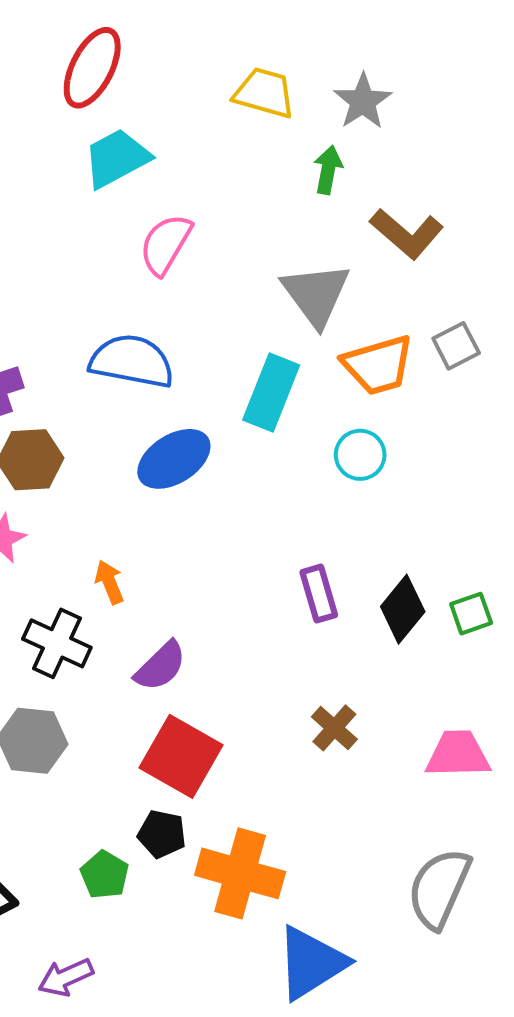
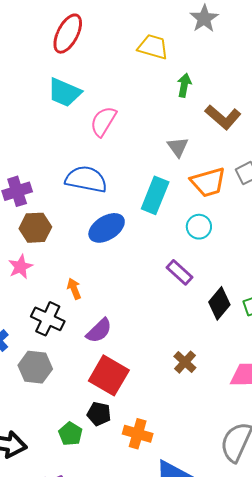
gray star: (363, 101) -> (204, 19), moved
cyan trapezoid: (117, 158) -> (64, 92), moved, turned -129
gray triangle: (316, 294) -> (178, 147), size x0.6
purple rectangle: (319, 594) -> (180, 272), moved, turned -32
orange cross: (240, 873) -> (138, 434), size x0.7

